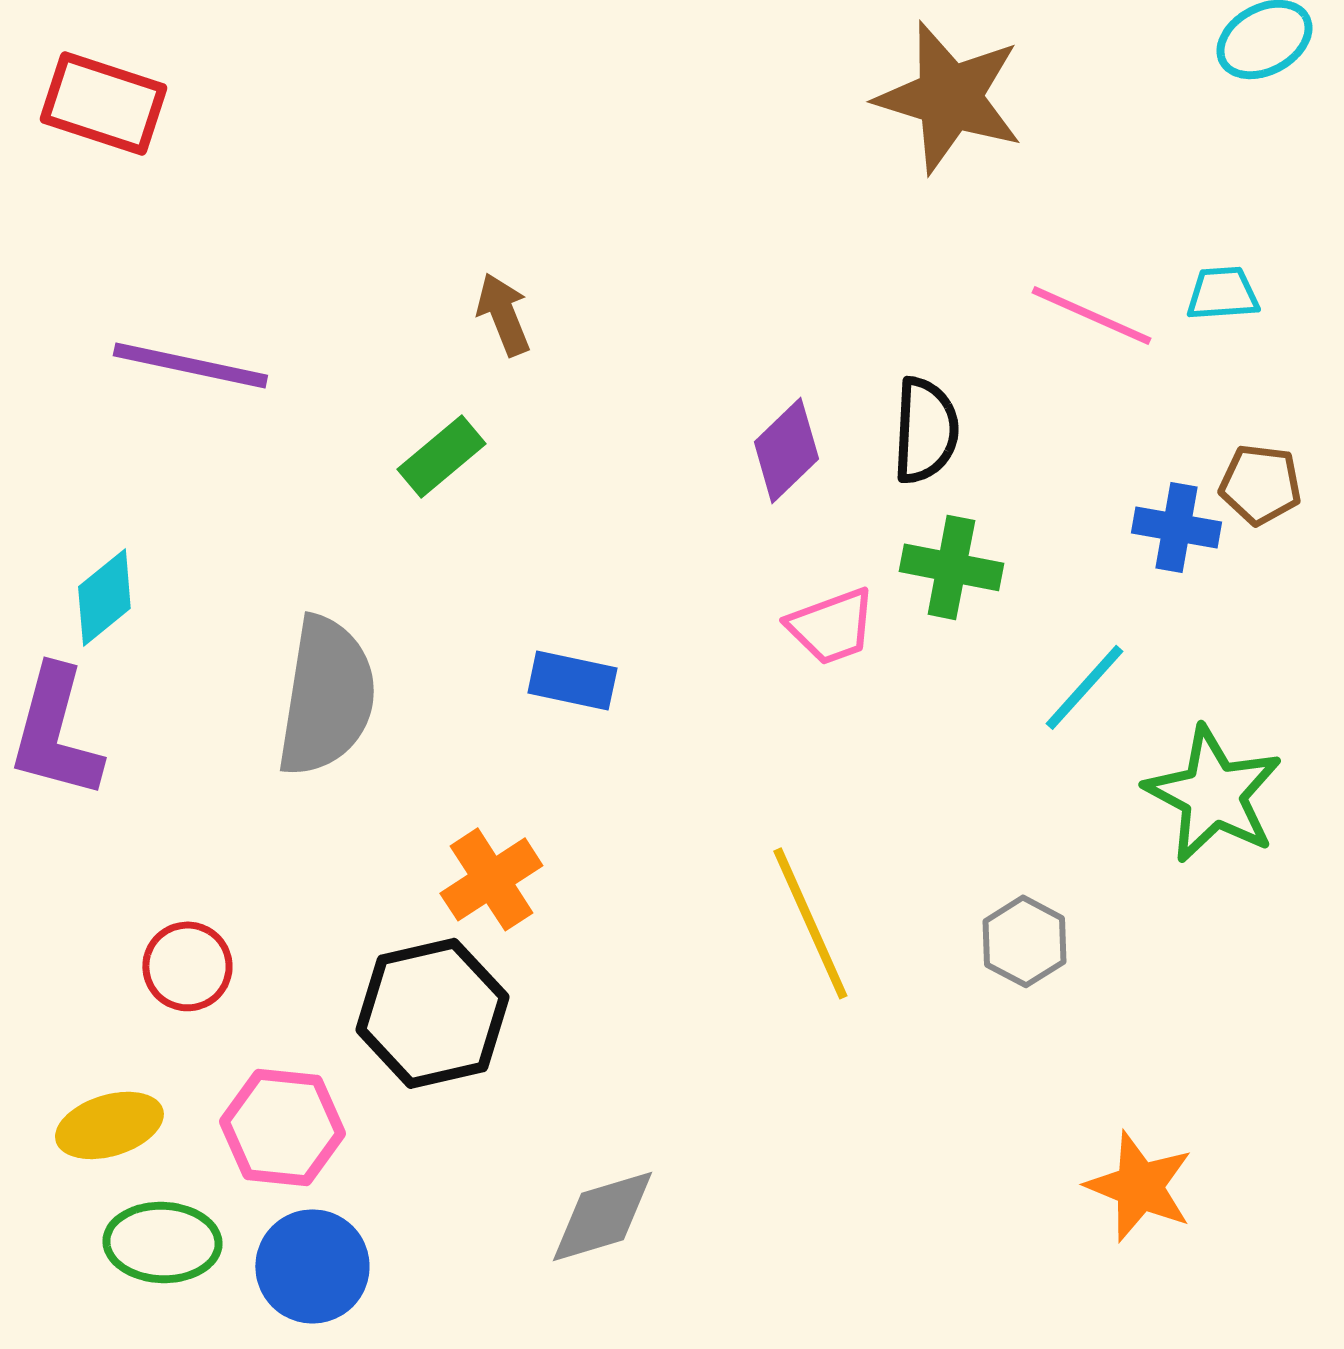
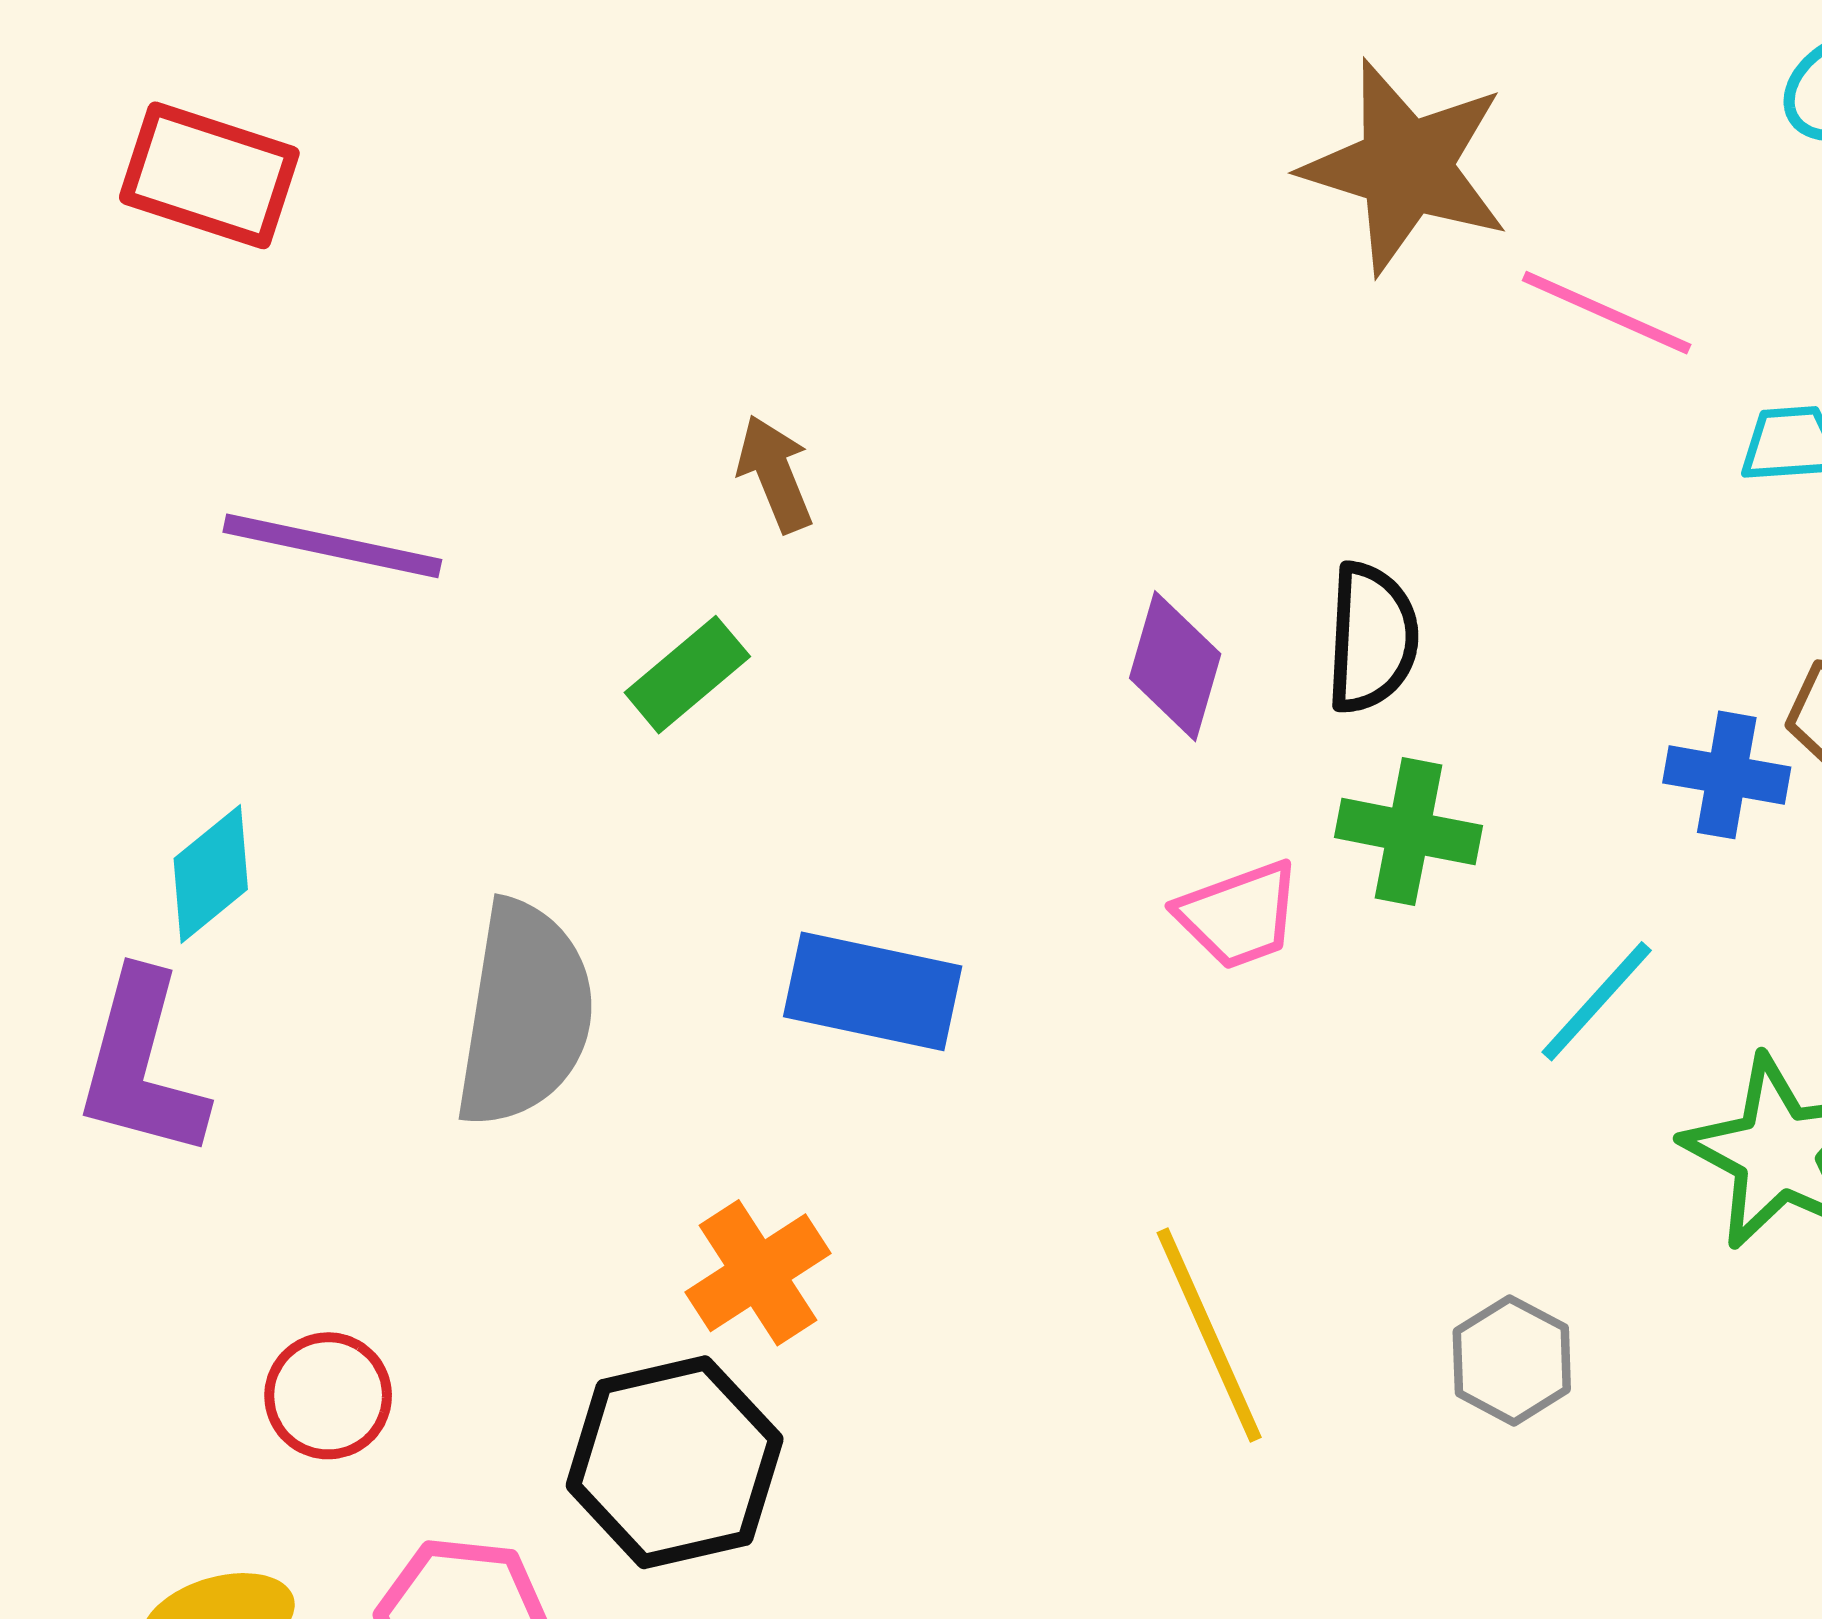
pink line: (1091, 315) -> (1607, 313), moved
purple diamond: (786, 450) -> (1175, 666), turned -30
blue rectangle: (572, 680) -> (873, 991), size x1.4

